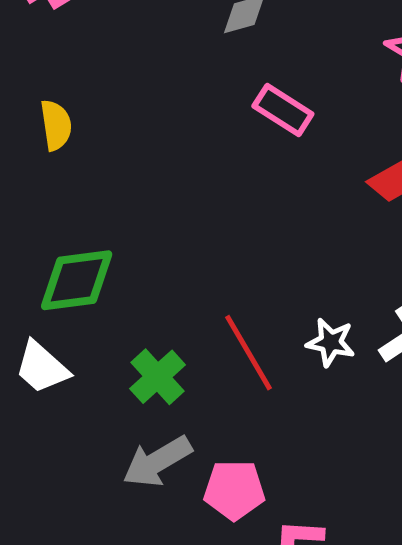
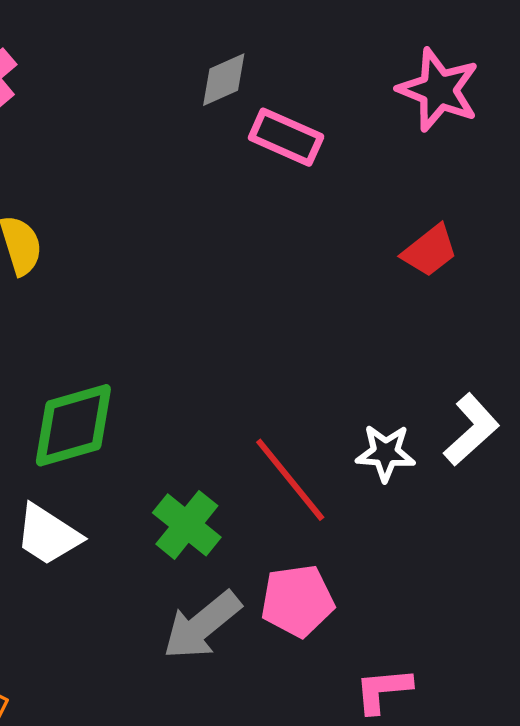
pink rectangle: (283, 110) -> (286, 137), moved
pink pentagon: (234, 490) -> (297, 601), moved

